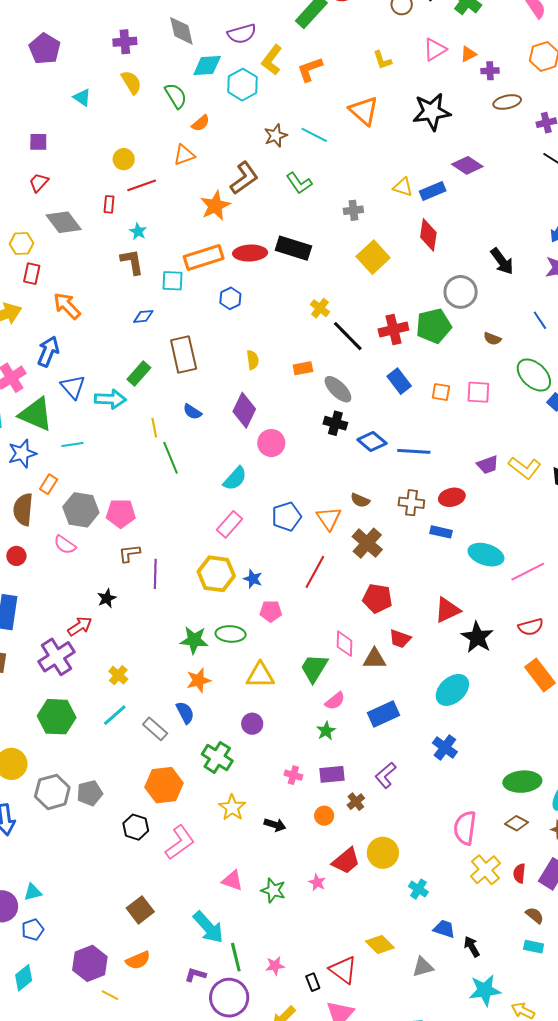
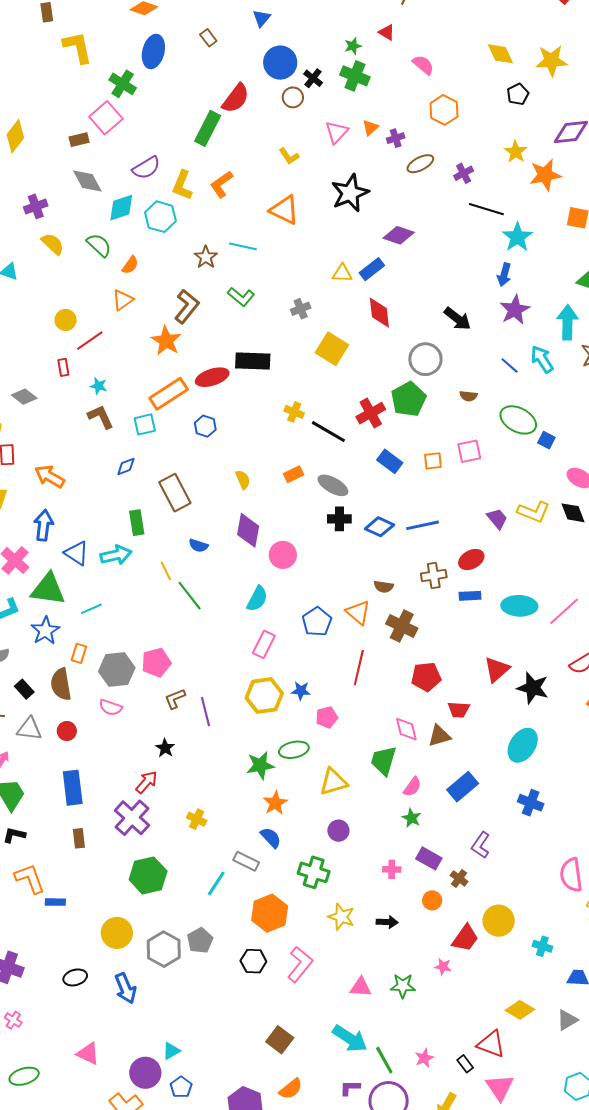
gray diamond: (64, 222) -> (24, 397), size x0.7
green rectangle: (139, 373) -> (137, 523), turned -35
purple trapezoid: (488, 465) -> (497, 519), turned -95
cyan line: (115, 715) -> (216, 883), moved
purple rectangle: (332, 774) -> (429, 858), turned 50

